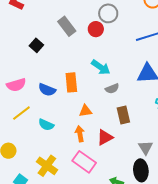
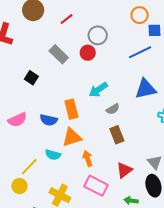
cyan arrow: (101, 67) -> (98, 90), turned 120
orange triangle: (86, 111) -> (72, 137), moved, size x1.5
yellow line: (21, 113) -> (29, 167), moved
brown rectangle: (123, 115) -> (117, 135), moved
red triangle: (105, 137) -> (124, 170), moved

